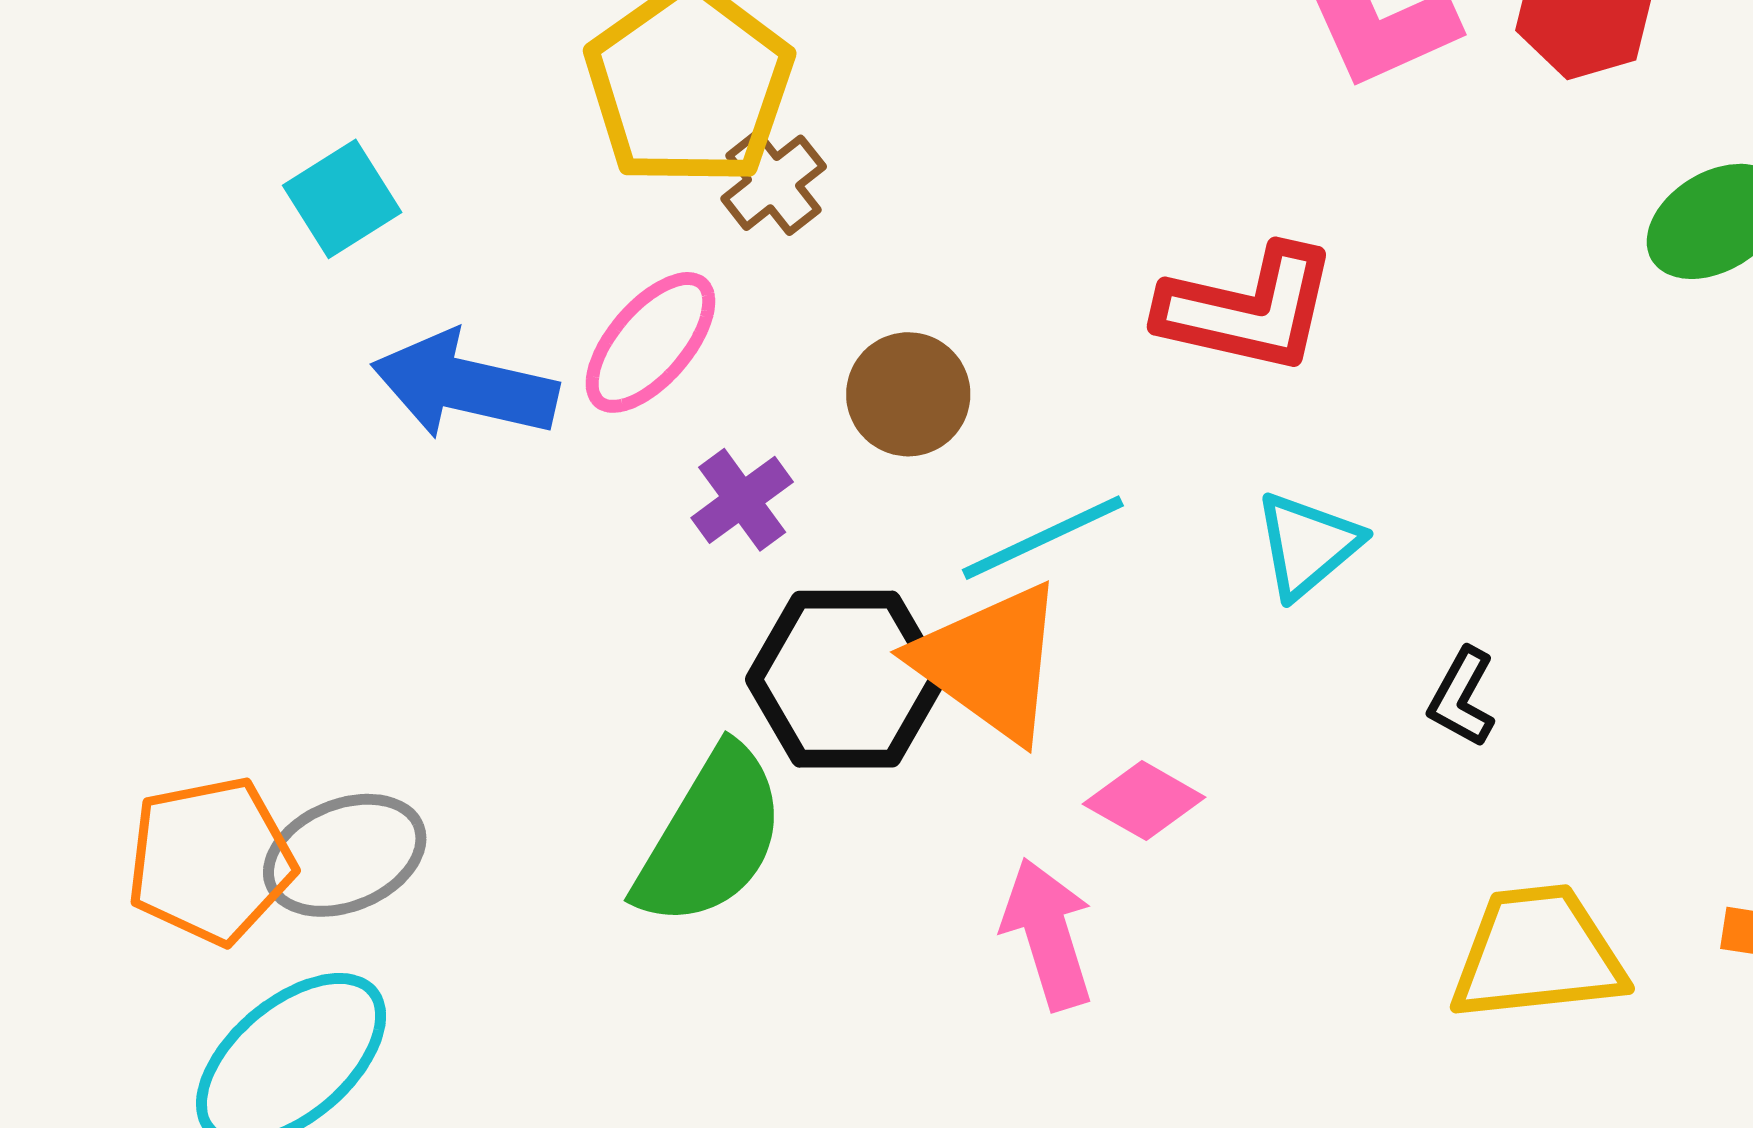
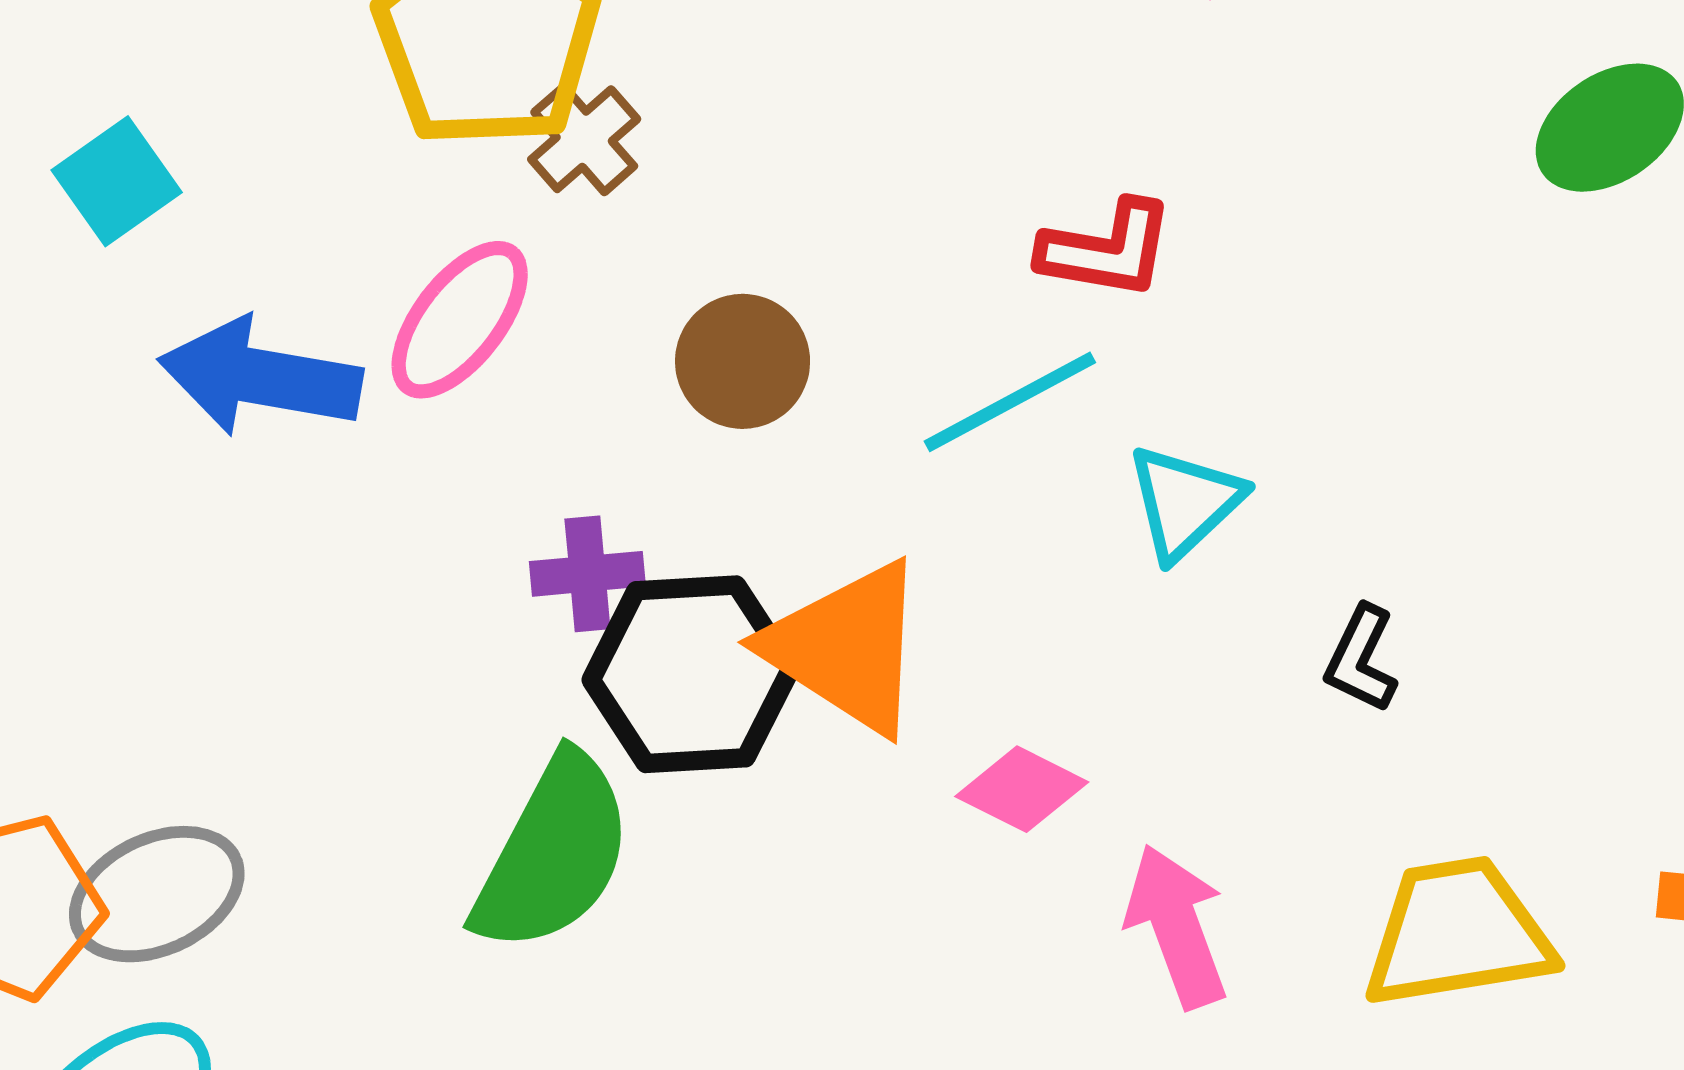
red L-shape: (1248, 309) -> (1107, 250), size x0.7
purple cross: (742, 500) -> (587, 574), moved, turned 34
cyan line: (1043, 538) -> (1010, 402), moved
pink arrow: (1048, 934) -> (1177, 926), moved

